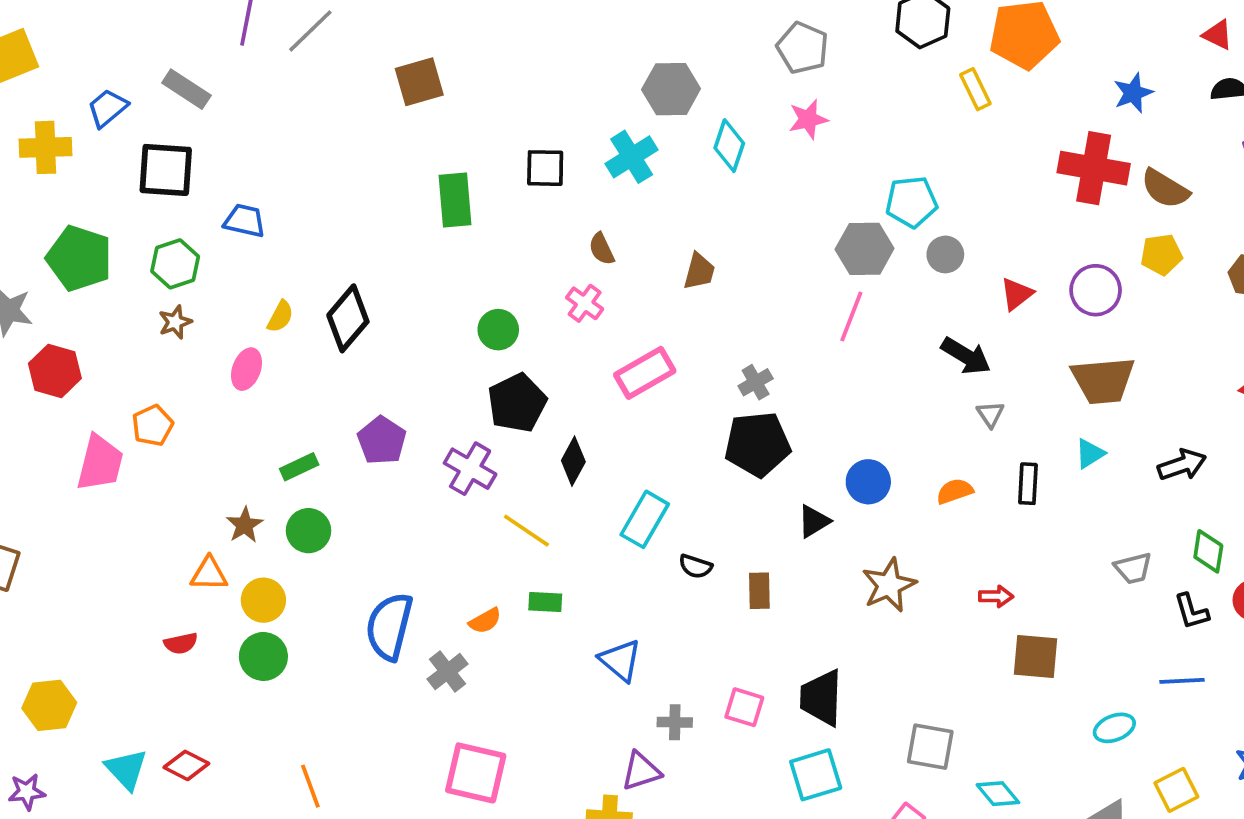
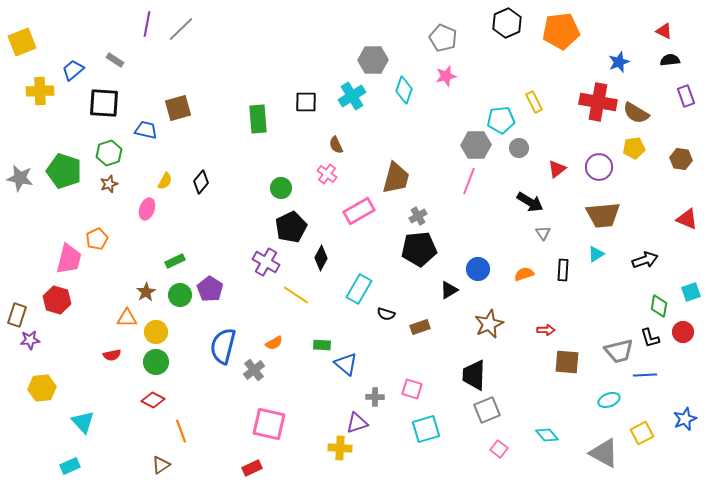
brown square: (419, 82) -> (178, 108), moved
gray rectangle: (186, 89) -> (115, 60), size x0.7
yellow rectangle: (975, 89) -> (534, 102), moved
green pentagon: (79, 258) -> (64, 171), moved
brown trapezoid: (699, 271) -> (396, 178), moved, size x1.6
black diamond: (348, 318) -> (201, 182), size x0.7
red hexagon: (55, 371) -> (57, 300), moved
purple pentagon: (382, 440) -> (210, 289), moved
gray trapezoid: (1133, 568) -> (619, 351), moved, size x1.4
brown rectangle: (759, 591) -> (420, 327), turned 72
green rectangle: (545, 602) -> (322, 345), moved
black trapezoid: (821, 698) -> (474, 375), moved
gray square: (930, 747) -> (487, 410), moved, turned -32
red diamond: (186, 765) -> (153, 400), moved
cyan square: (816, 775) -> (426, 429), moved
purple star: (27, 792) -> (30, 340), moved

